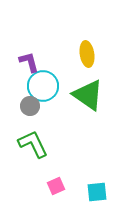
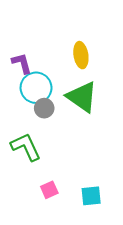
gray circle: (30, 106) -> (44, 108), moved

